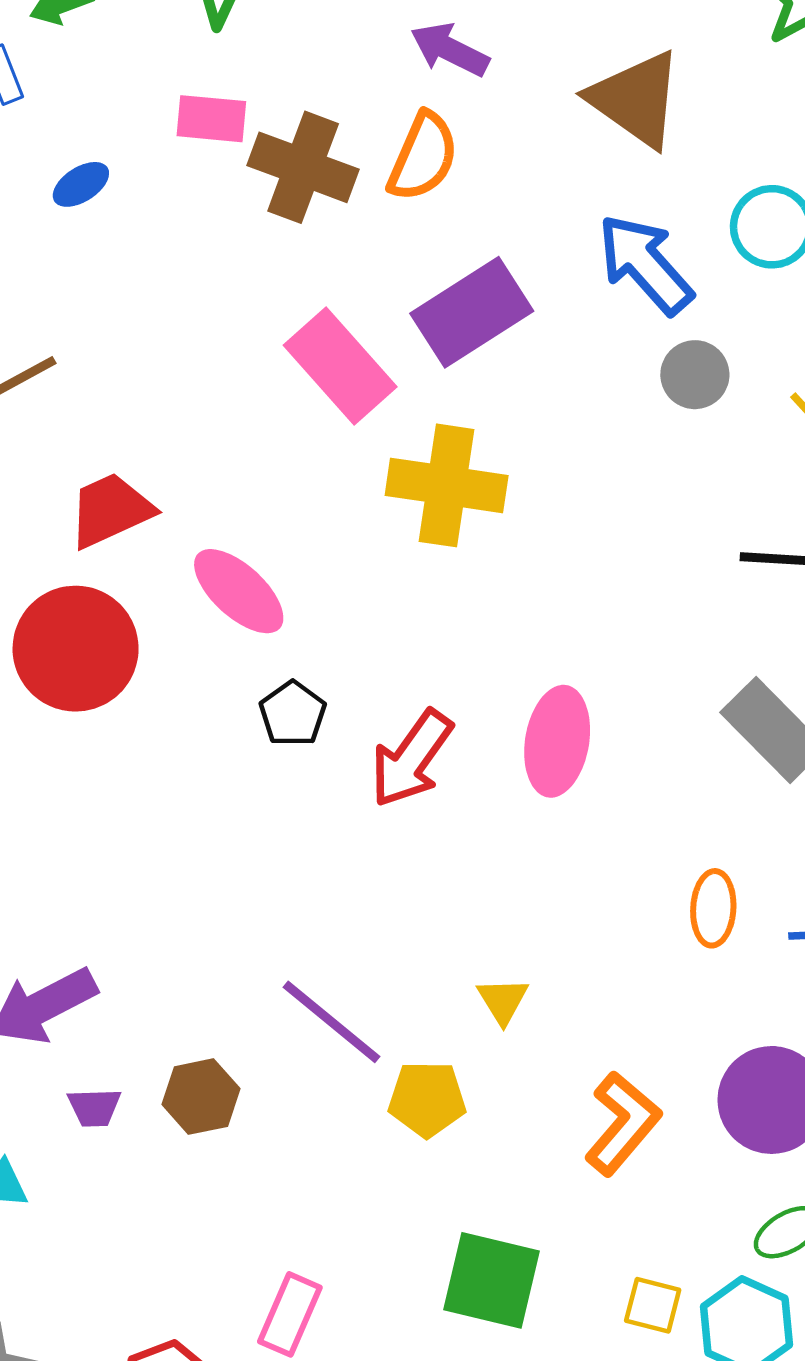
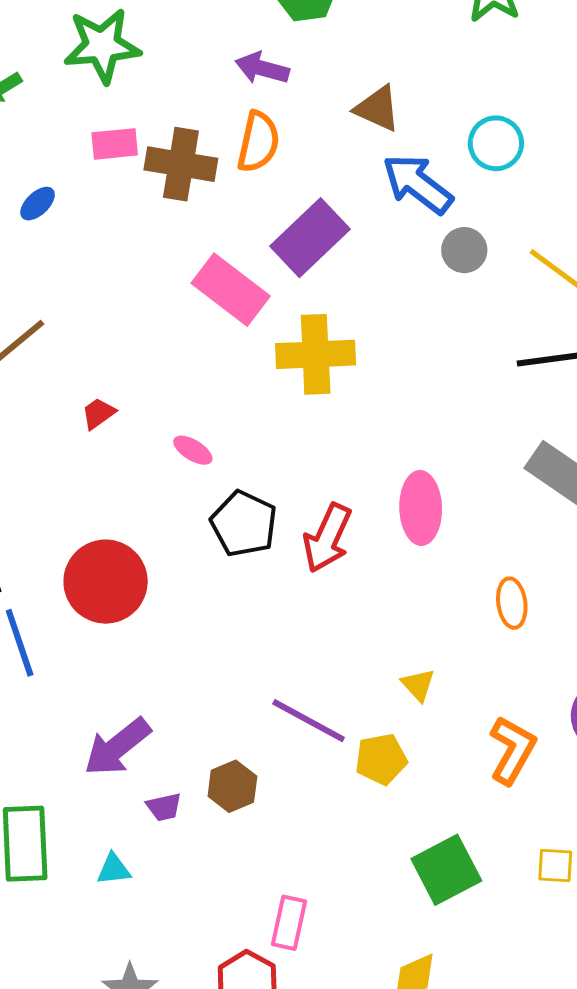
brown triangle: (636, 99) -> (377, 109), moved, size x0.7
red trapezoid: (110, 510) -> (98, 413), size x0.6
pink ellipse: (239, 591) -> (193, 450), size x0.6
red circle: (76, 649) -> (106, 582), moved
black pentagon: (293, 714) -> (244, 524), size x1.5
orange ellipse: (713, 908) -> (512, 603), moved
green square: (492, 1280) -> (446, 870), turned -30
pink rectangle: (290, 1314) -> (289, 923), moved

